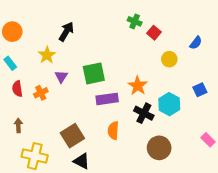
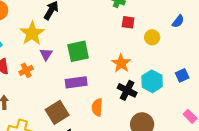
red square: (154, 33) -> (128, 22), moved, turned -32
yellow star: (47, 55) -> (32, 33), size x1.4
blue square: (200, 90) -> (182, 75), moved
purple rectangle: (107, 99) -> (76, 82), moved

